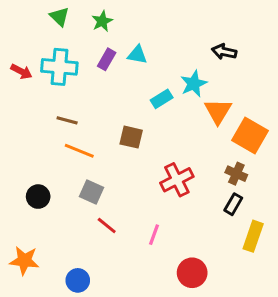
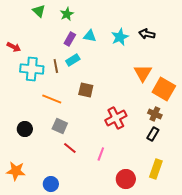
cyan cross: (59, 67) -> (32, 69), moved
cyan star: (194, 84) -> (120, 37), moved
cyan rectangle: (162, 99) -> (73, 60), moved
brown line: (67, 120) -> (56, 66), moved, turned 64
yellow rectangle: (253, 236) -> (156, 169), moved

